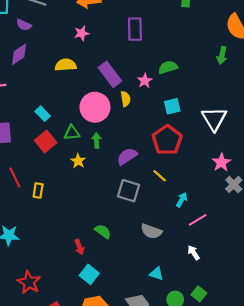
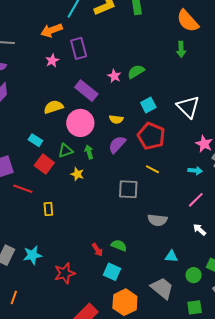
purple rectangle: (135, 29) -> (79, 48), moved
yellow semicircle: (66, 65) -> (53, 107), moved
pink star: (145, 81) -> (114, 76), moved
yellow semicircle: (125, 99) -> (116, 119), moved, turned 120
purple semicircle: (127, 156) -> (117, 144), moved
red line: (15, 177) -> (23, 189), moved, turned -30
cyan arrow: (182, 200) -> (195, 171), moved, turned 80
green semicircle: (103, 231) -> (119, 245), moved
red star: (29, 282) -> (65, 273), moved, turned -30

